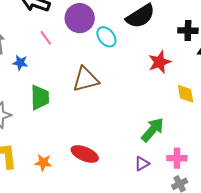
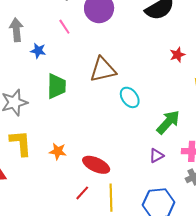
cyan ellipse: (106, 37) -> (130, 97), moved
red star: (160, 62) -> (177, 55), size x0.7
red ellipse: (85, 154) -> (96, 165), moved

